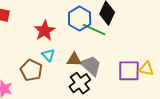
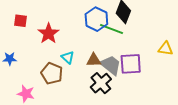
red star: (45, 31) -> (49, 33), moved
yellow triangle: (146, 69) -> (166, 49), moved
purple square: (129, 71) -> (131, 64), moved

